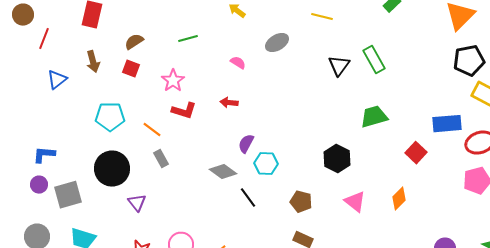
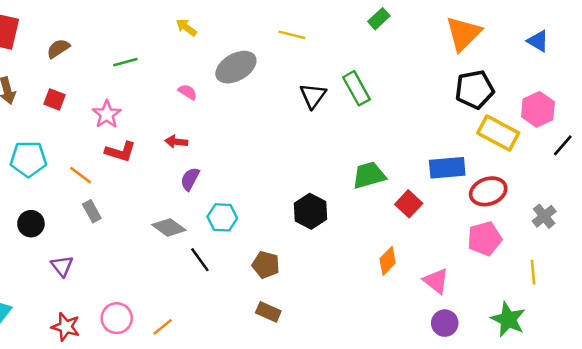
brown semicircle: (134, 42) -> (58, 48), moved
gray ellipse: (277, 43) -> (236, 67), size x1.4
green trapezoid: (374, 117) -> (369, 175), moved
purple semicircle: (246, 144) -> (190, 179), moved
black circle: (112, 169) -> (31, 224), size x0.6
pink triangle: (355, 202) -> (436, 281), moved

